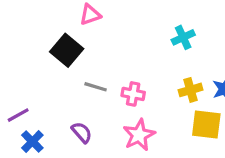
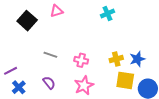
cyan cross: (183, 37) -> (107, 14), moved
black square: (67, 50) -> (27, 21), moved
gray line: (96, 87) -> (50, 55), moved

